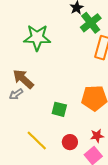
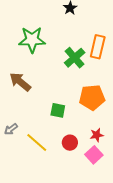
green cross: (91, 23) -> (75, 58), moved
gray arrow: (16, 94) -> (11, 129), moved

